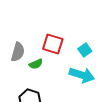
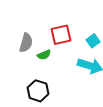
red square: (53, 44) -> (61, 35), turned -30

